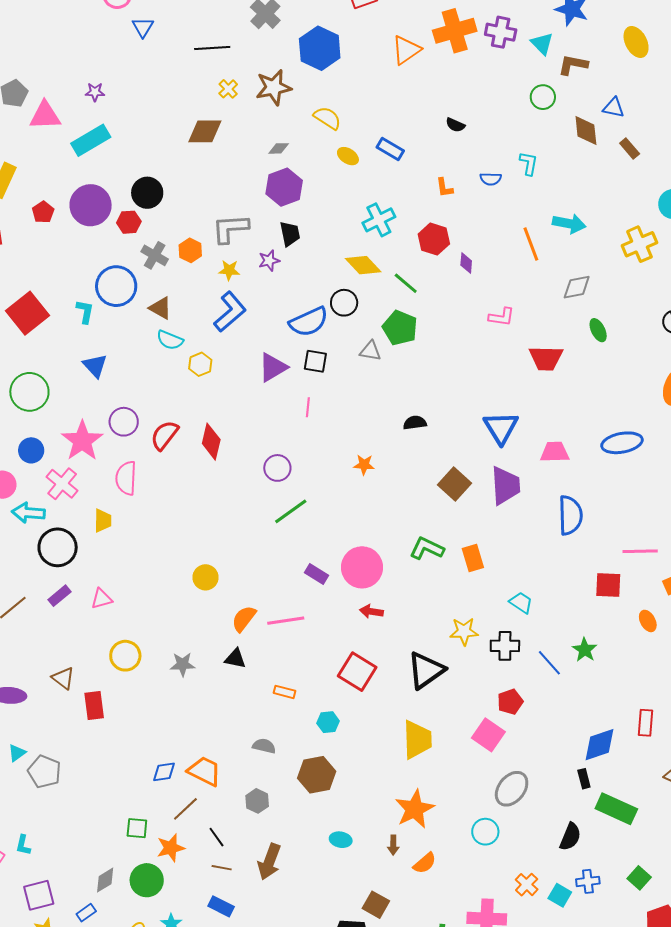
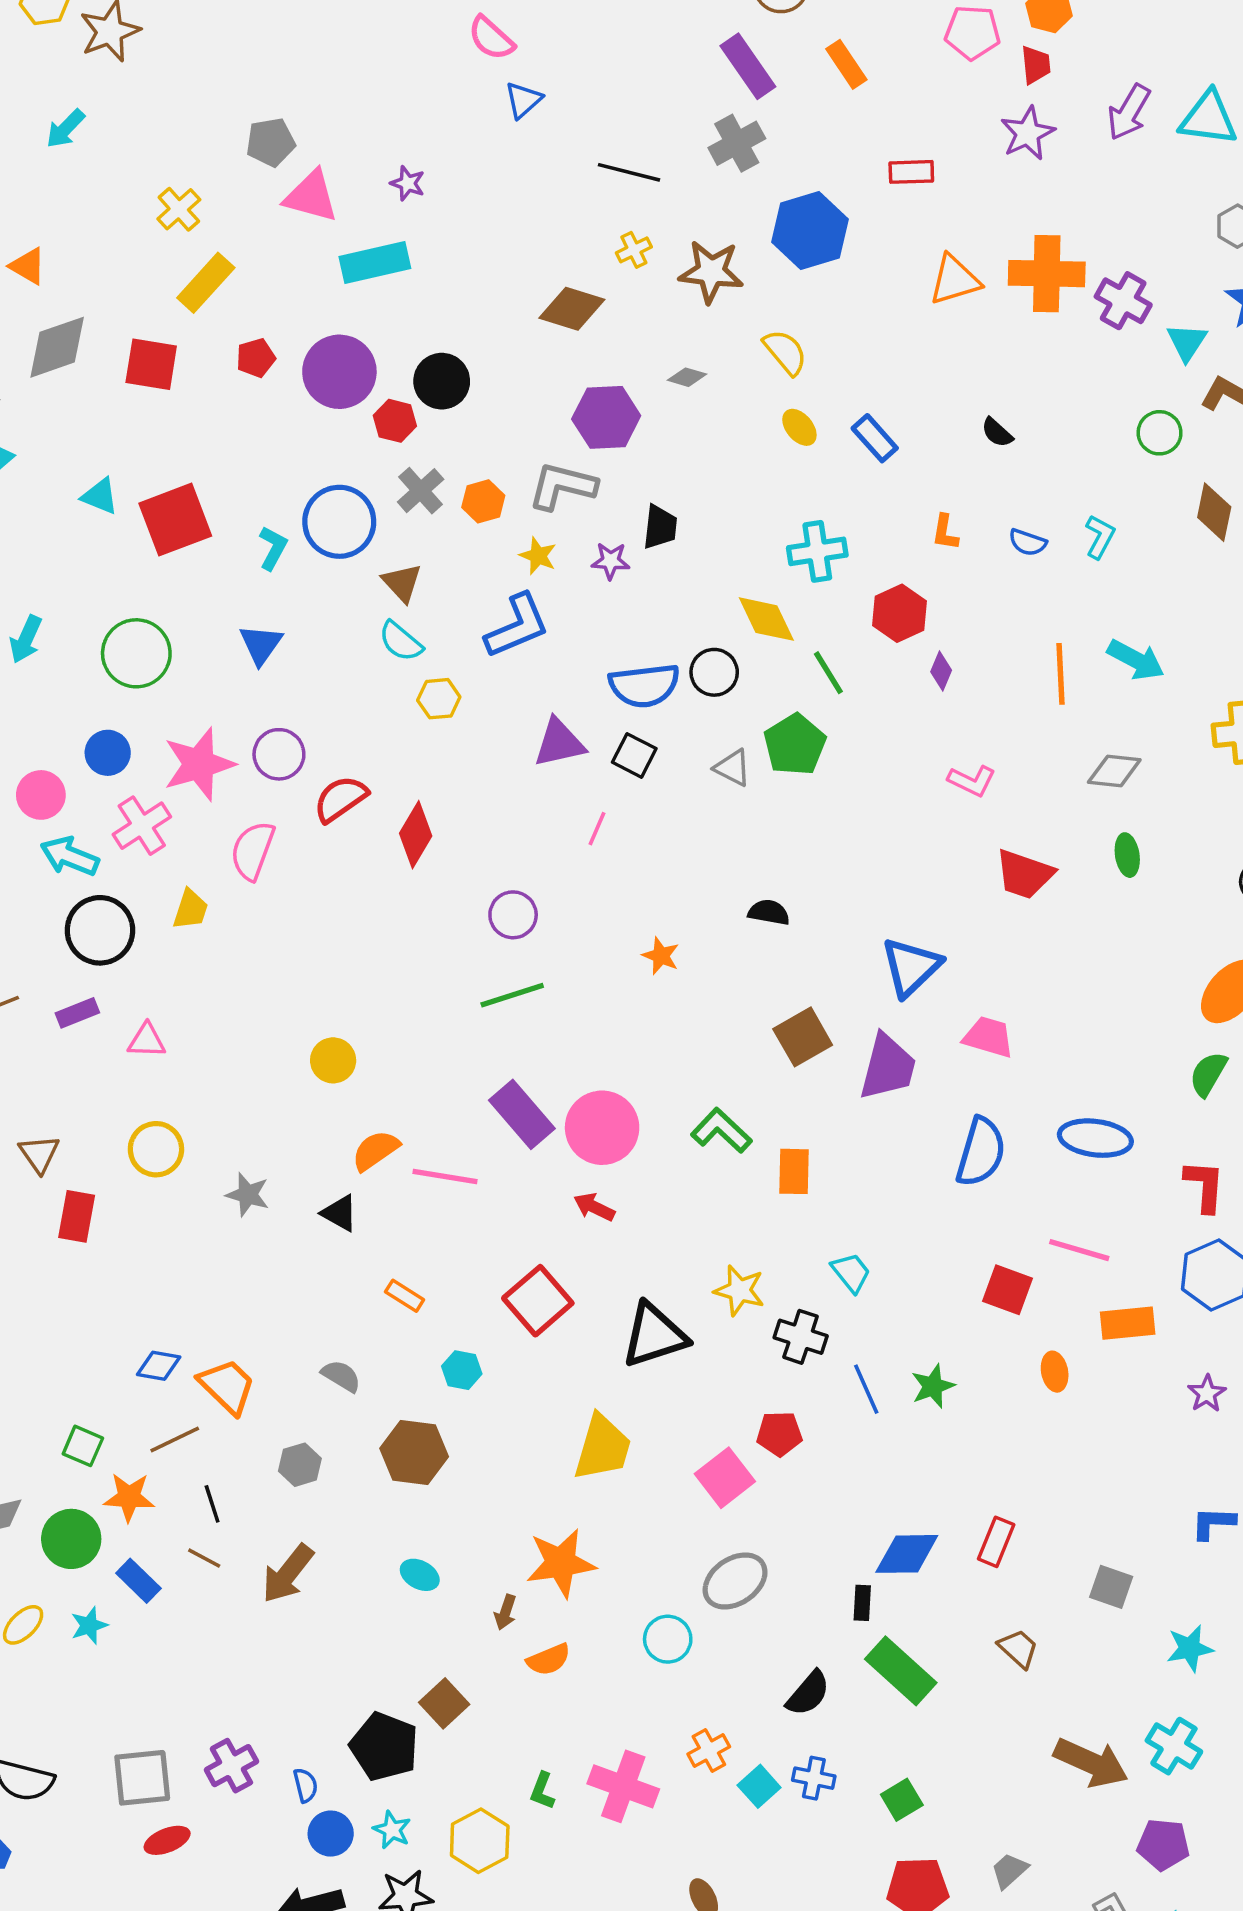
purple hexagon: (284, 187) -> (606, 417), moved
blue ellipse: (622, 443) -> (1095, 1138), moved
purple rectangle: (316, 574) -> (522, 1114), size x1.6
blue rectangle: (221, 906) -> (138, 1581), moved

